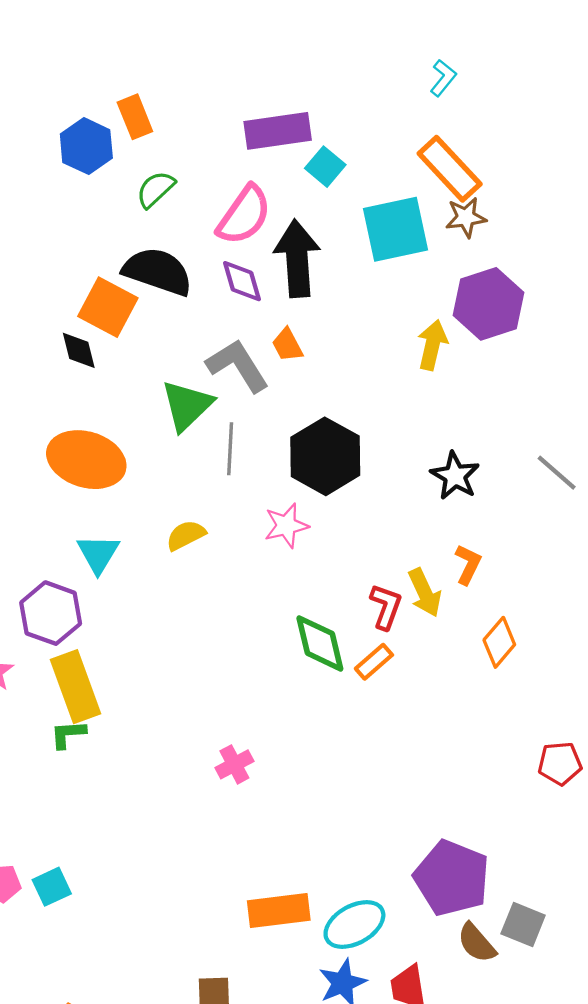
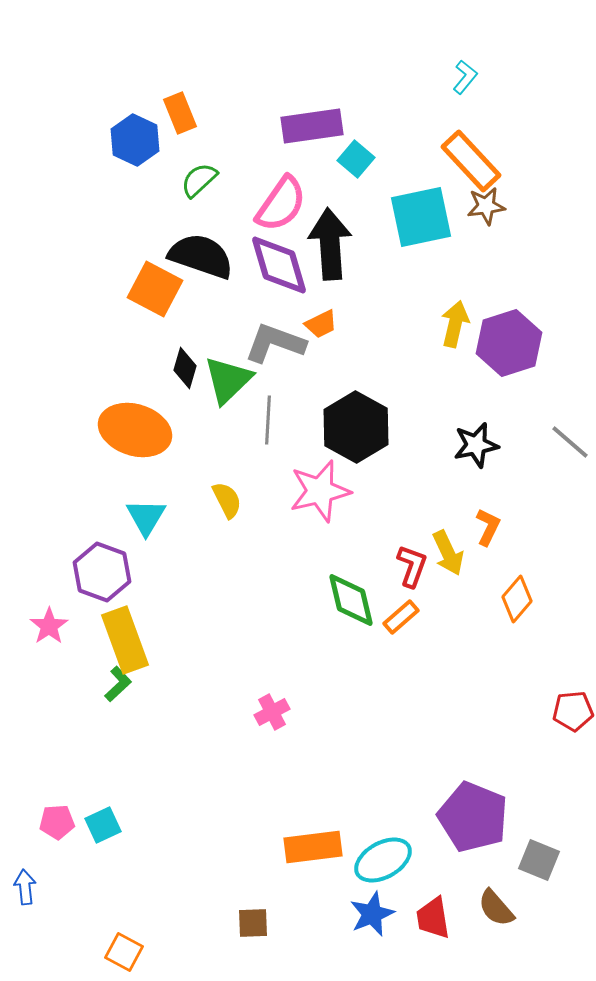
purple diamond: (242, 281) -> (279, 265), size x1.5
purple hexagon: (489, 304) -> (509, 343), moved
orange trapezoid: (287, 345) -> (321, 324), turned -88
black diamond: (79, 350) -> (185, 368), moved, turned 30
gray L-shape: (238, 366) -> (275, 343), turned -38
black star: (455, 476) -> (476, 445), turned 30
pink star: (286, 526) -> (320, 491), size x1.5
yellow semicircle: (186, 535) -> (227, 500), turned 90
green L-shape: (68, 734) -> (118, 684), turned 141
brown semicircle: (477, 943) -> (496, 908), moved

